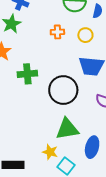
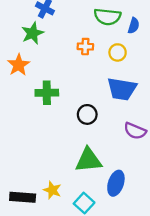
black circle: (63, 90) -> (87, 114), size x0.6
yellow star: (50, 152) -> (52, 190), moved

